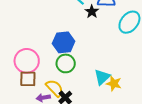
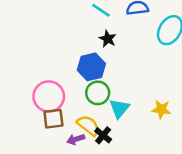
black star: (92, 12) -> (108, 39), moved
cyan triangle: (102, 77) -> (119, 108), moved

